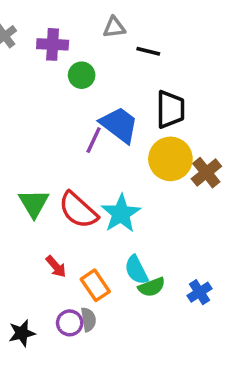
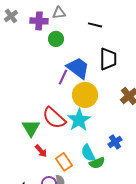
gray triangle: (114, 27) -> (59, 13), moved
yellow circle: (170, 159) -> (85, 95), moved
green triangle: (34, 203) -> (31, 128), moved
blue cross: (199, 292) -> (115, 142), moved

